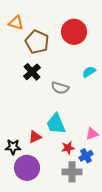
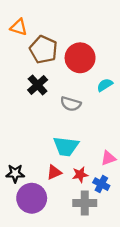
red circle: (74, 32) -> (80, 58), moved
cyan trapezoid: (56, 124) -> (66, 146), turned -60
red triangle: (35, 137) -> (54, 172), moved
blue cross: (86, 156) -> (101, 184), turned -32

